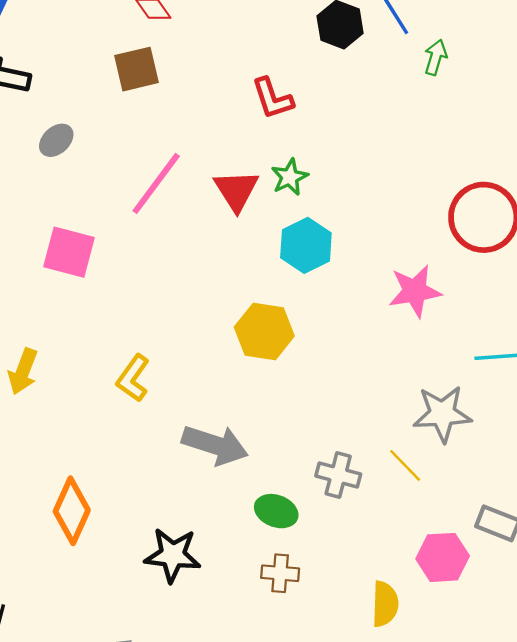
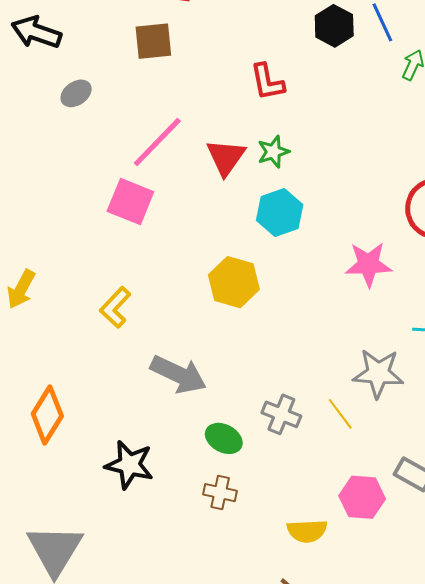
pink square: (69, 252) -> (130, 201), moved
yellow semicircle: (385, 604) -> (307, 531), turned 78

